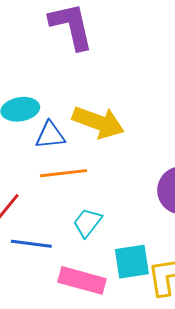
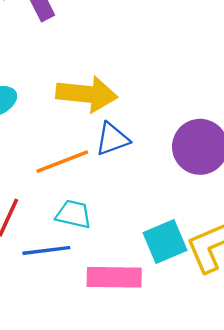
blue triangle: (50, 135) -> (112, 139), moved
cyan trapezoid: (87, 223) -> (74, 214), moved, turned 80

